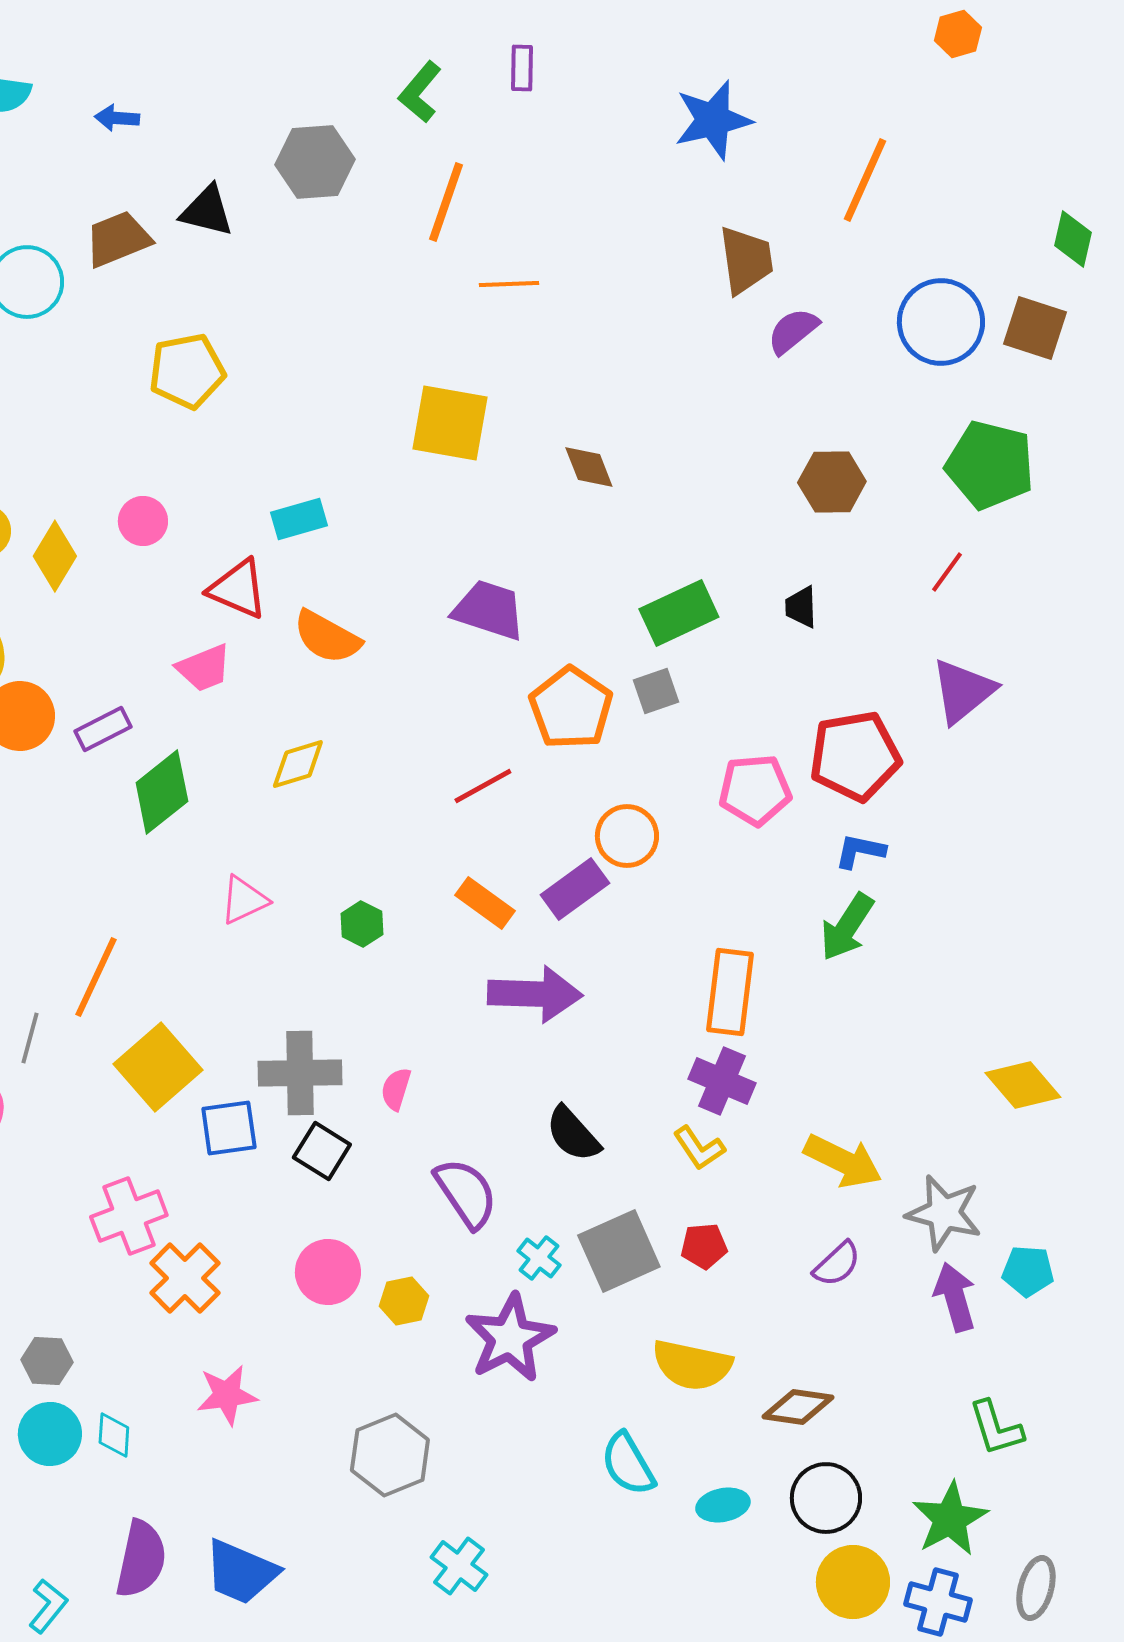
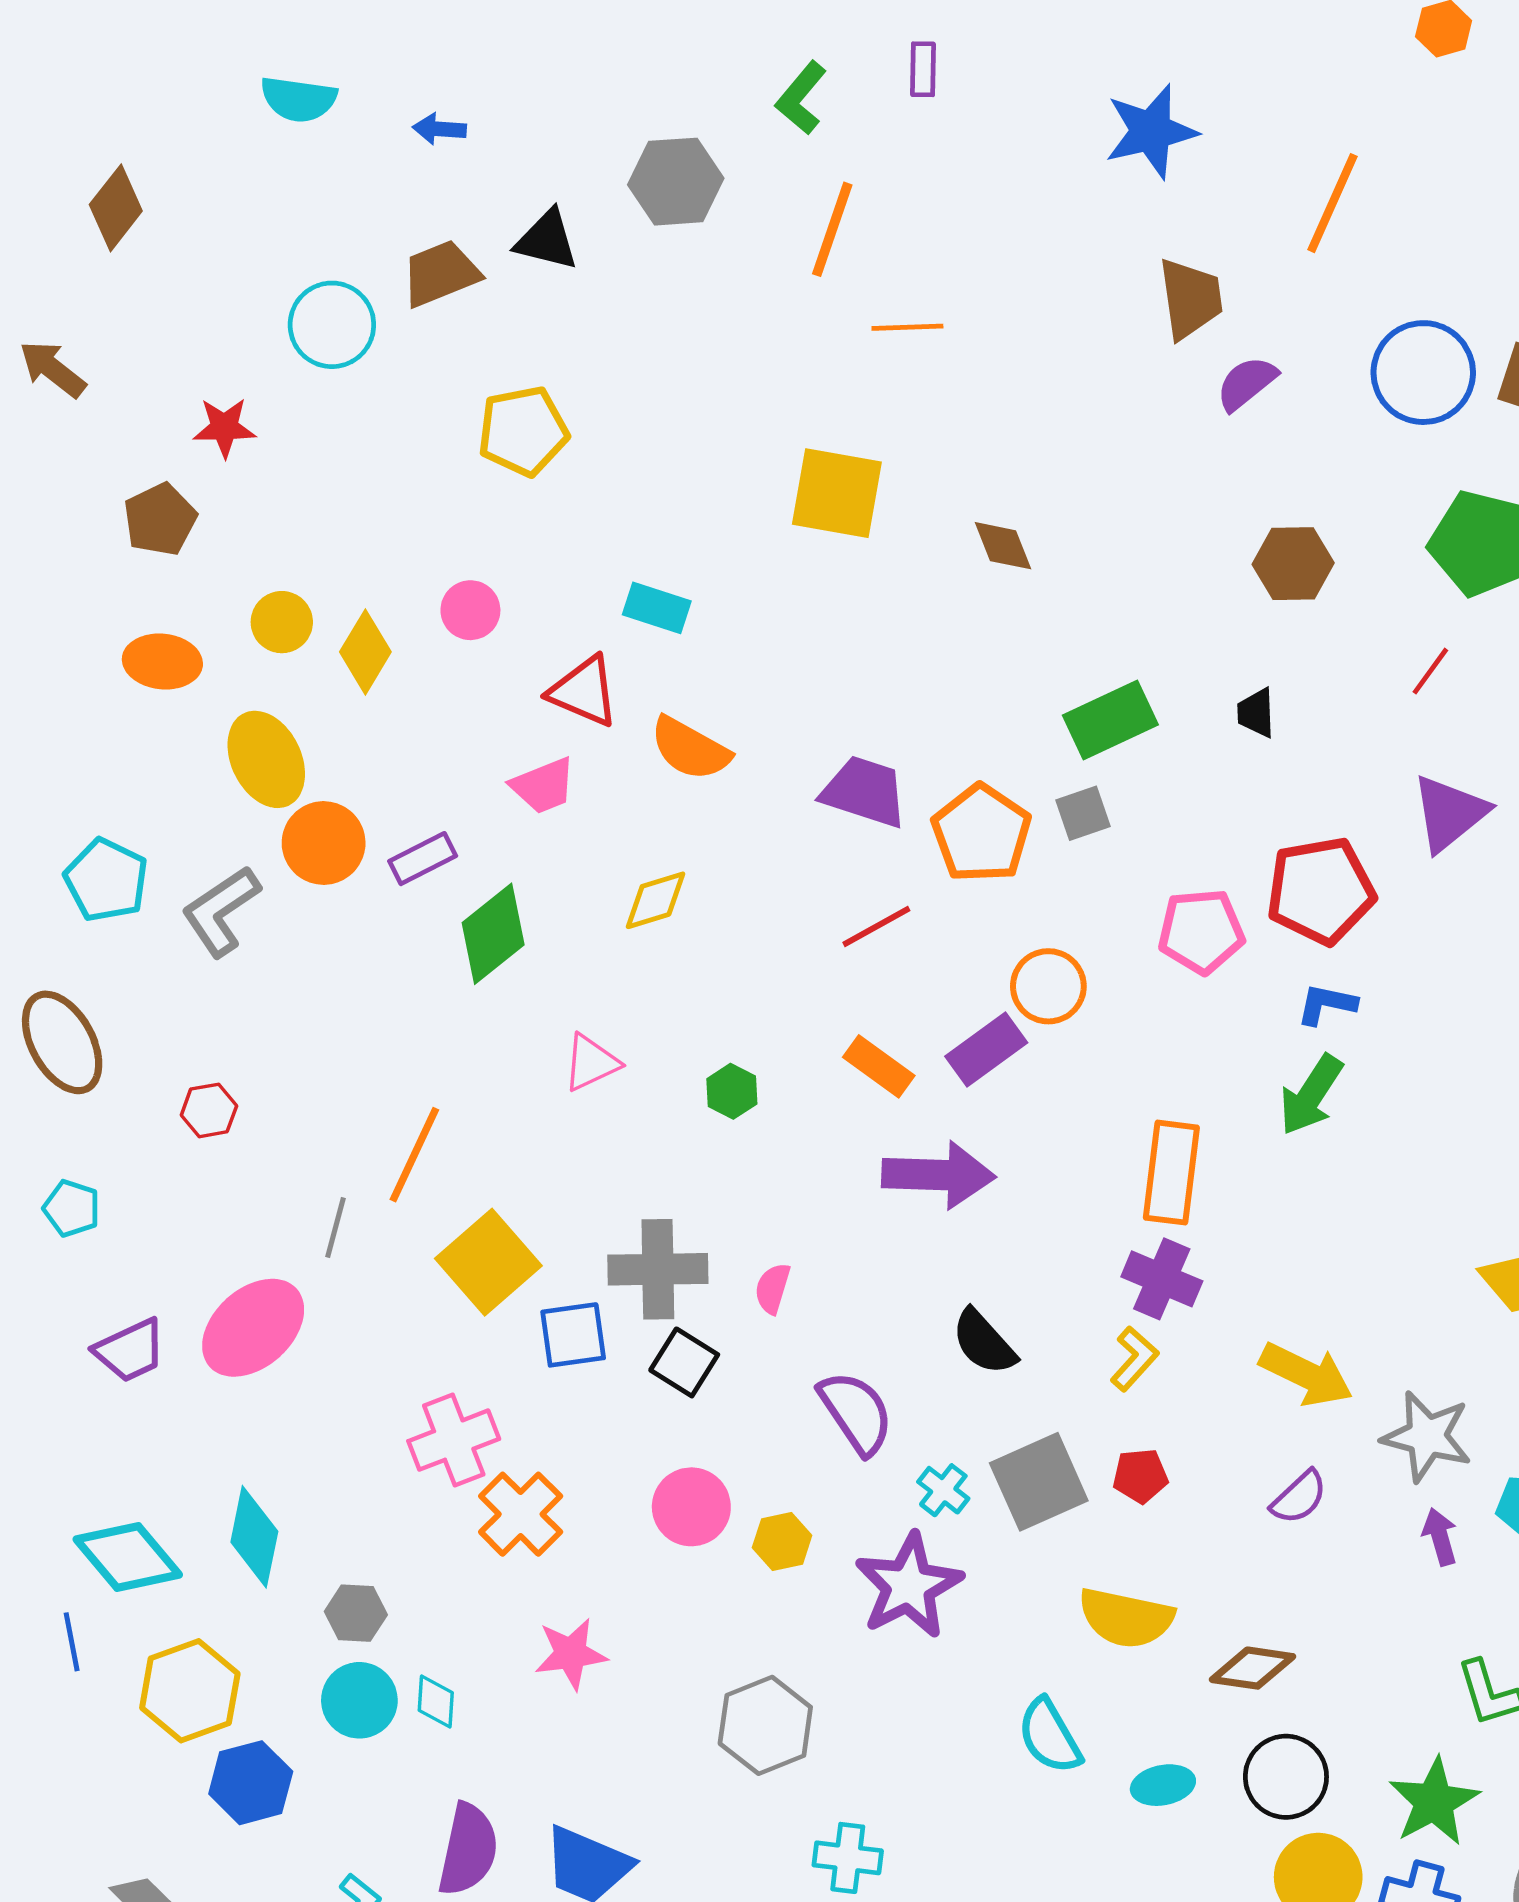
cyan rectangle: (299, 519) -> (657, 608), turned 34
purple trapezoid: (489, 610) -> (864, 792), moved
yellow L-shape: (699, 1148) -> (1134, 1359), turned -104
purple arrow: (955, 1297) -> (1440, 1537), size x0.7
cyan cross: (459, 1566) -> (848, 1858), turned -30

